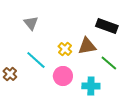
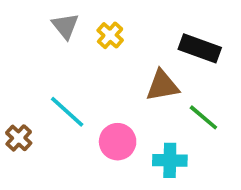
gray triangle: (31, 23) -> (65, 26), moved
yellow cross: (65, 49) -> (110, 35), moved

